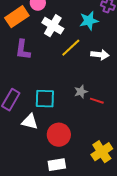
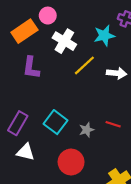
gray star: (81, 92) -> (87, 130), moved
cyan square: (45, 99) -> (55, 122), turned 35
white triangle: (30, 122) -> (26, 152), moved

